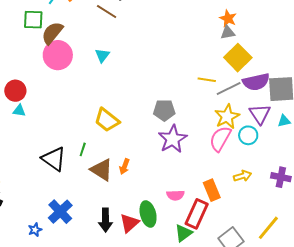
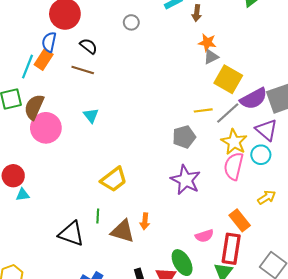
gray pentagon: (164, 110) -> (184, 137), moved
yellow trapezoid: (107, 120) -> (114, 179), turned -60

